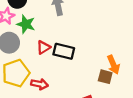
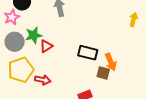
green star: (26, 24) -> (34, 35), moved, turned -30
black rectangle: (64, 51) -> (88, 53), moved

